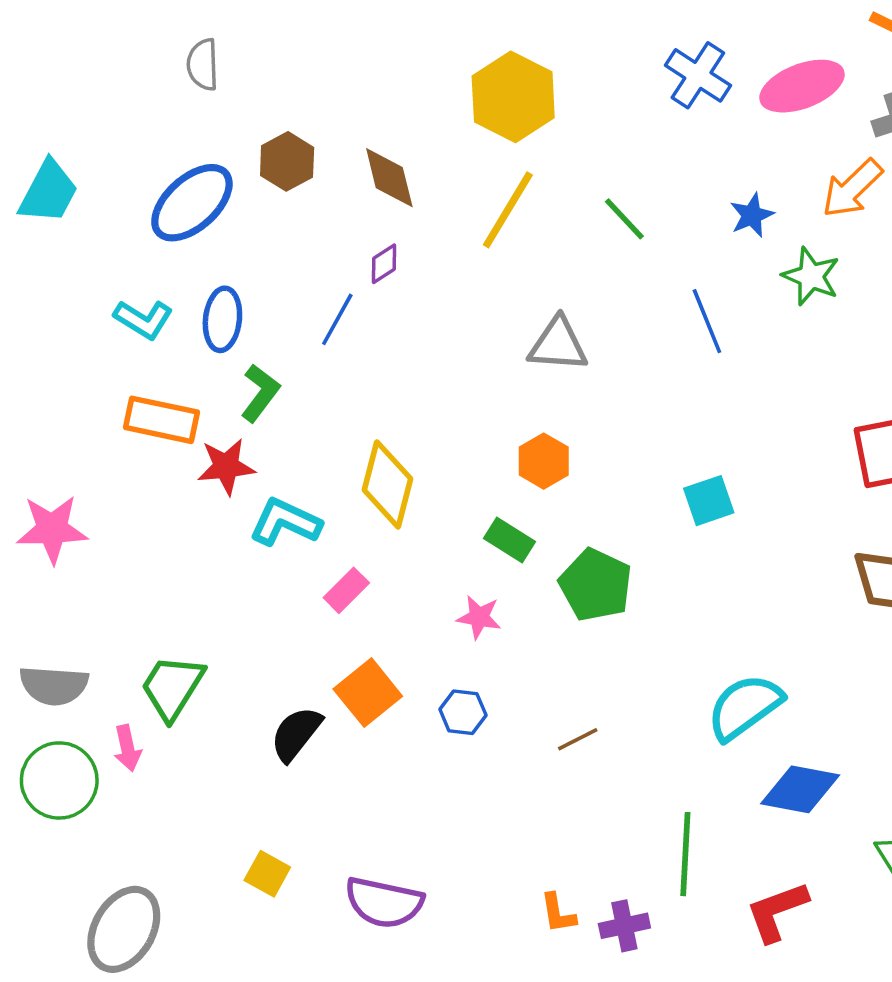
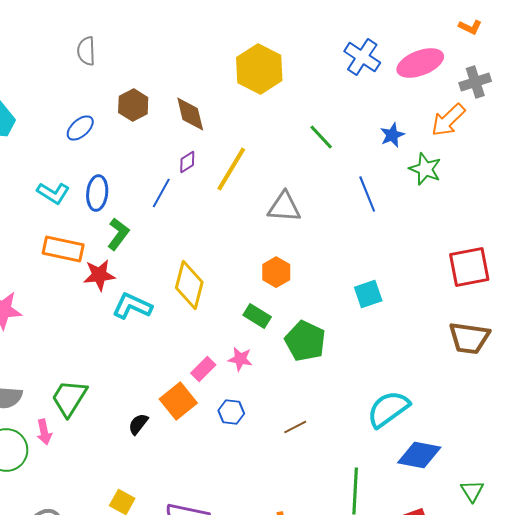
blue ellipse: (192, 203) -> (80, 128), size x0.6
yellow line: (508, 210) -> (231, 169), moved
pink rectangle: (346, 590) -> (203, 369), moved
black semicircle: (296, 734) -> (138, 424), size x0.7

